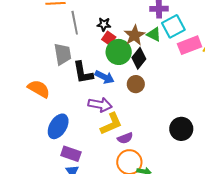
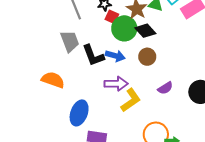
black diamond: (139, 58) -> (145, 31), turned -70
purple semicircle: (125, 138) -> (165, 88), moved

